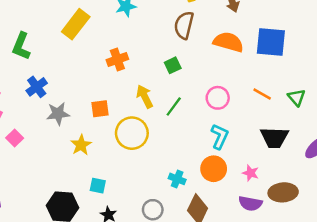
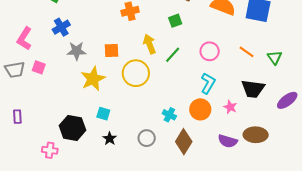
pink square: (15, 138) -> (39, 67), turned -32
yellow star: (81, 145) -> (93, 79), size x1.4
pink star: (251, 173) -> (230, 107), moved

